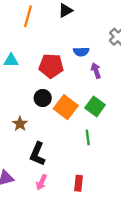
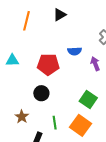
purple arrow: (96, 71) -> (95, 64), moved
orange square: (66, 107) -> (81, 125), moved
green line: (88, 138) -> (55, 123), moved

